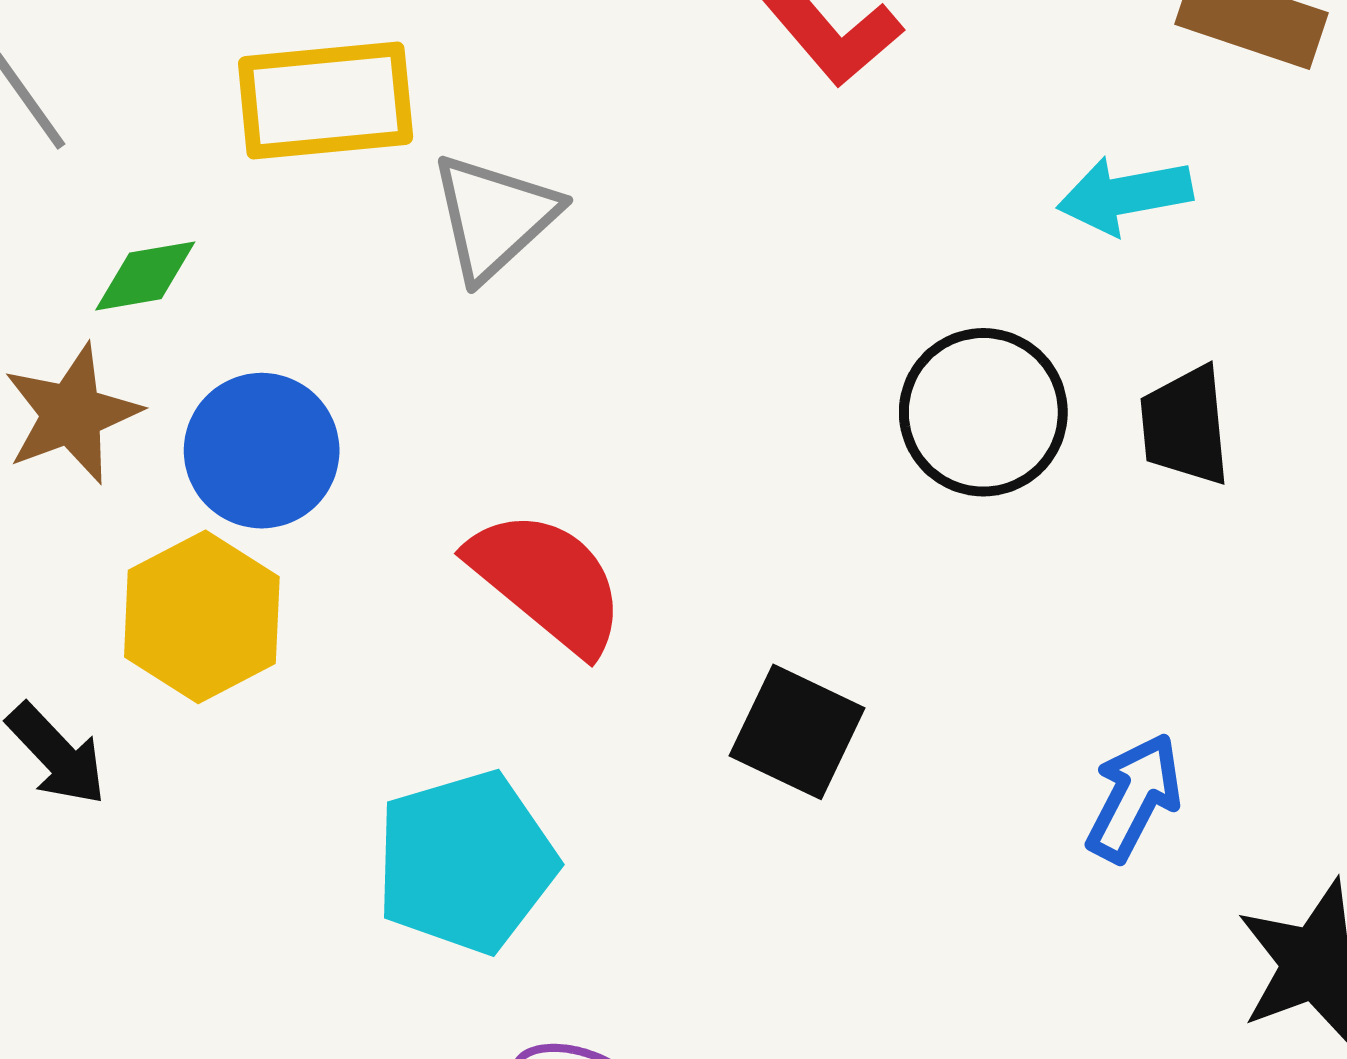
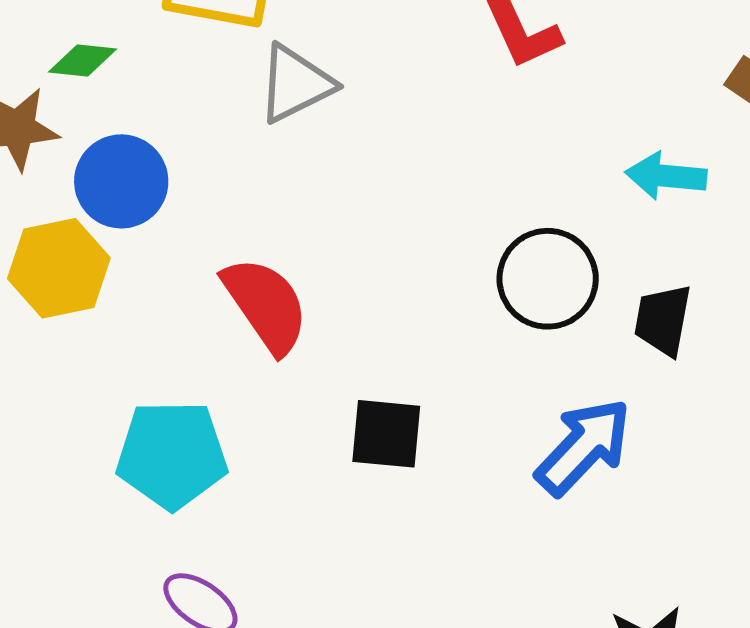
black square: (797, 732) -> (386, 434), turned -36
blue arrow: (1134, 797) -> (583, 447), moved, size x1.4

